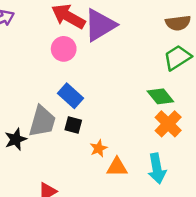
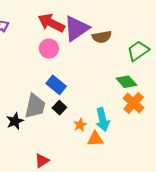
brown semicircle: (178, 23) -> (102, 37), moved
black square: (73, 125) -> (59, 108), turned 32
cyan arrow: (157, 169) -> (103, 120), moved

